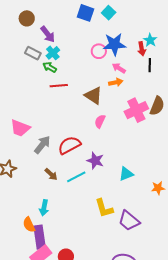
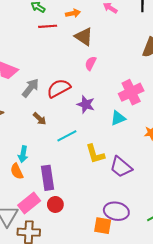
orange arrow: (116, 82) -> (73, 13), moved
pink cross: (136, 110) -> (131, 92), moved
cyan line: (76, 177) -> (67, 136), moved
cyan arrow: (44, 208) -> (23, 154), moved
purple rectangle: (40, 237) -> (47, 178), moved

